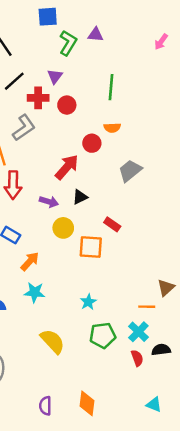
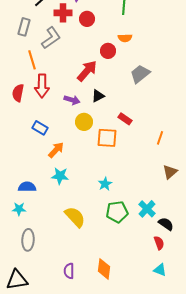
orange line: (147, 307) -> (160, 138), moved, turned -72
black semicircle: (161, 350) -> (166, 224), turned 42
red semicircle: (137, 358) -> (159, 243), moved

